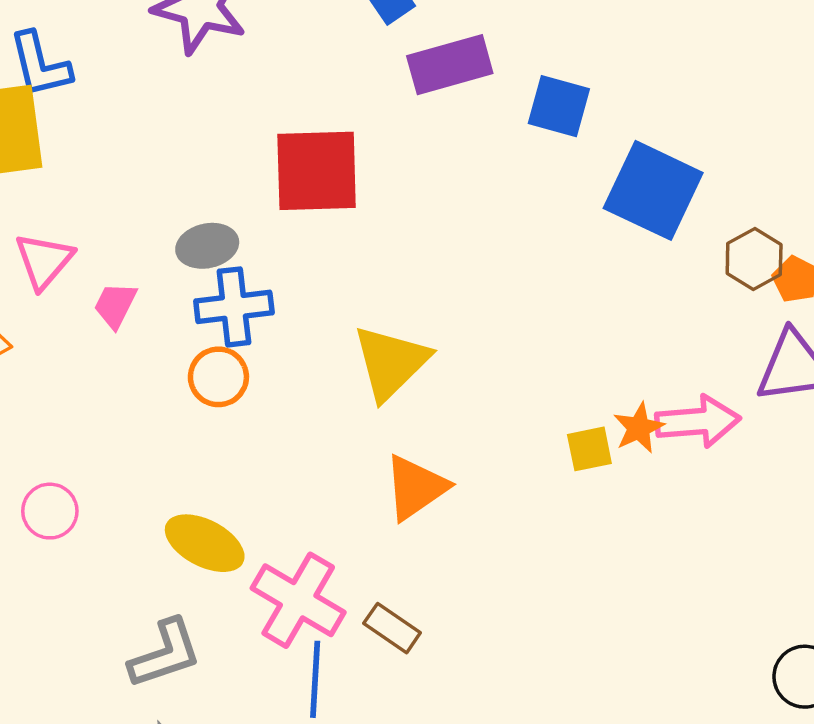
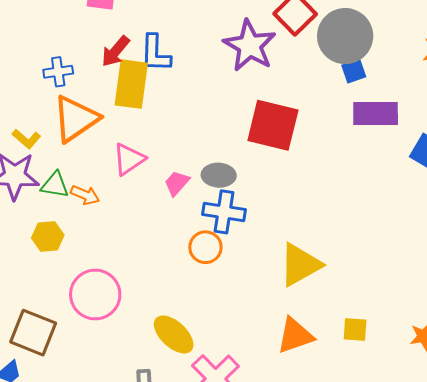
red square: (317, 171) -> (273, 125), moved
pink trapezoid: (115, 305) -> (177, 183), moved
yellow square: (589, 449) -> (355, 329), moved
pink circle: (50, 511) -> (95, 295), size x1.6

